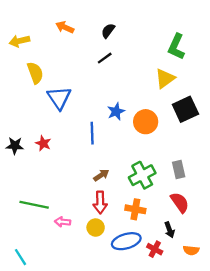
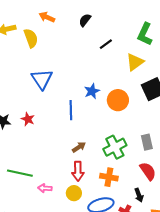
black line: (105, 58) -> (106, 44), moved
yellow semicircle: (35, 73) -> (31, 38), moved

